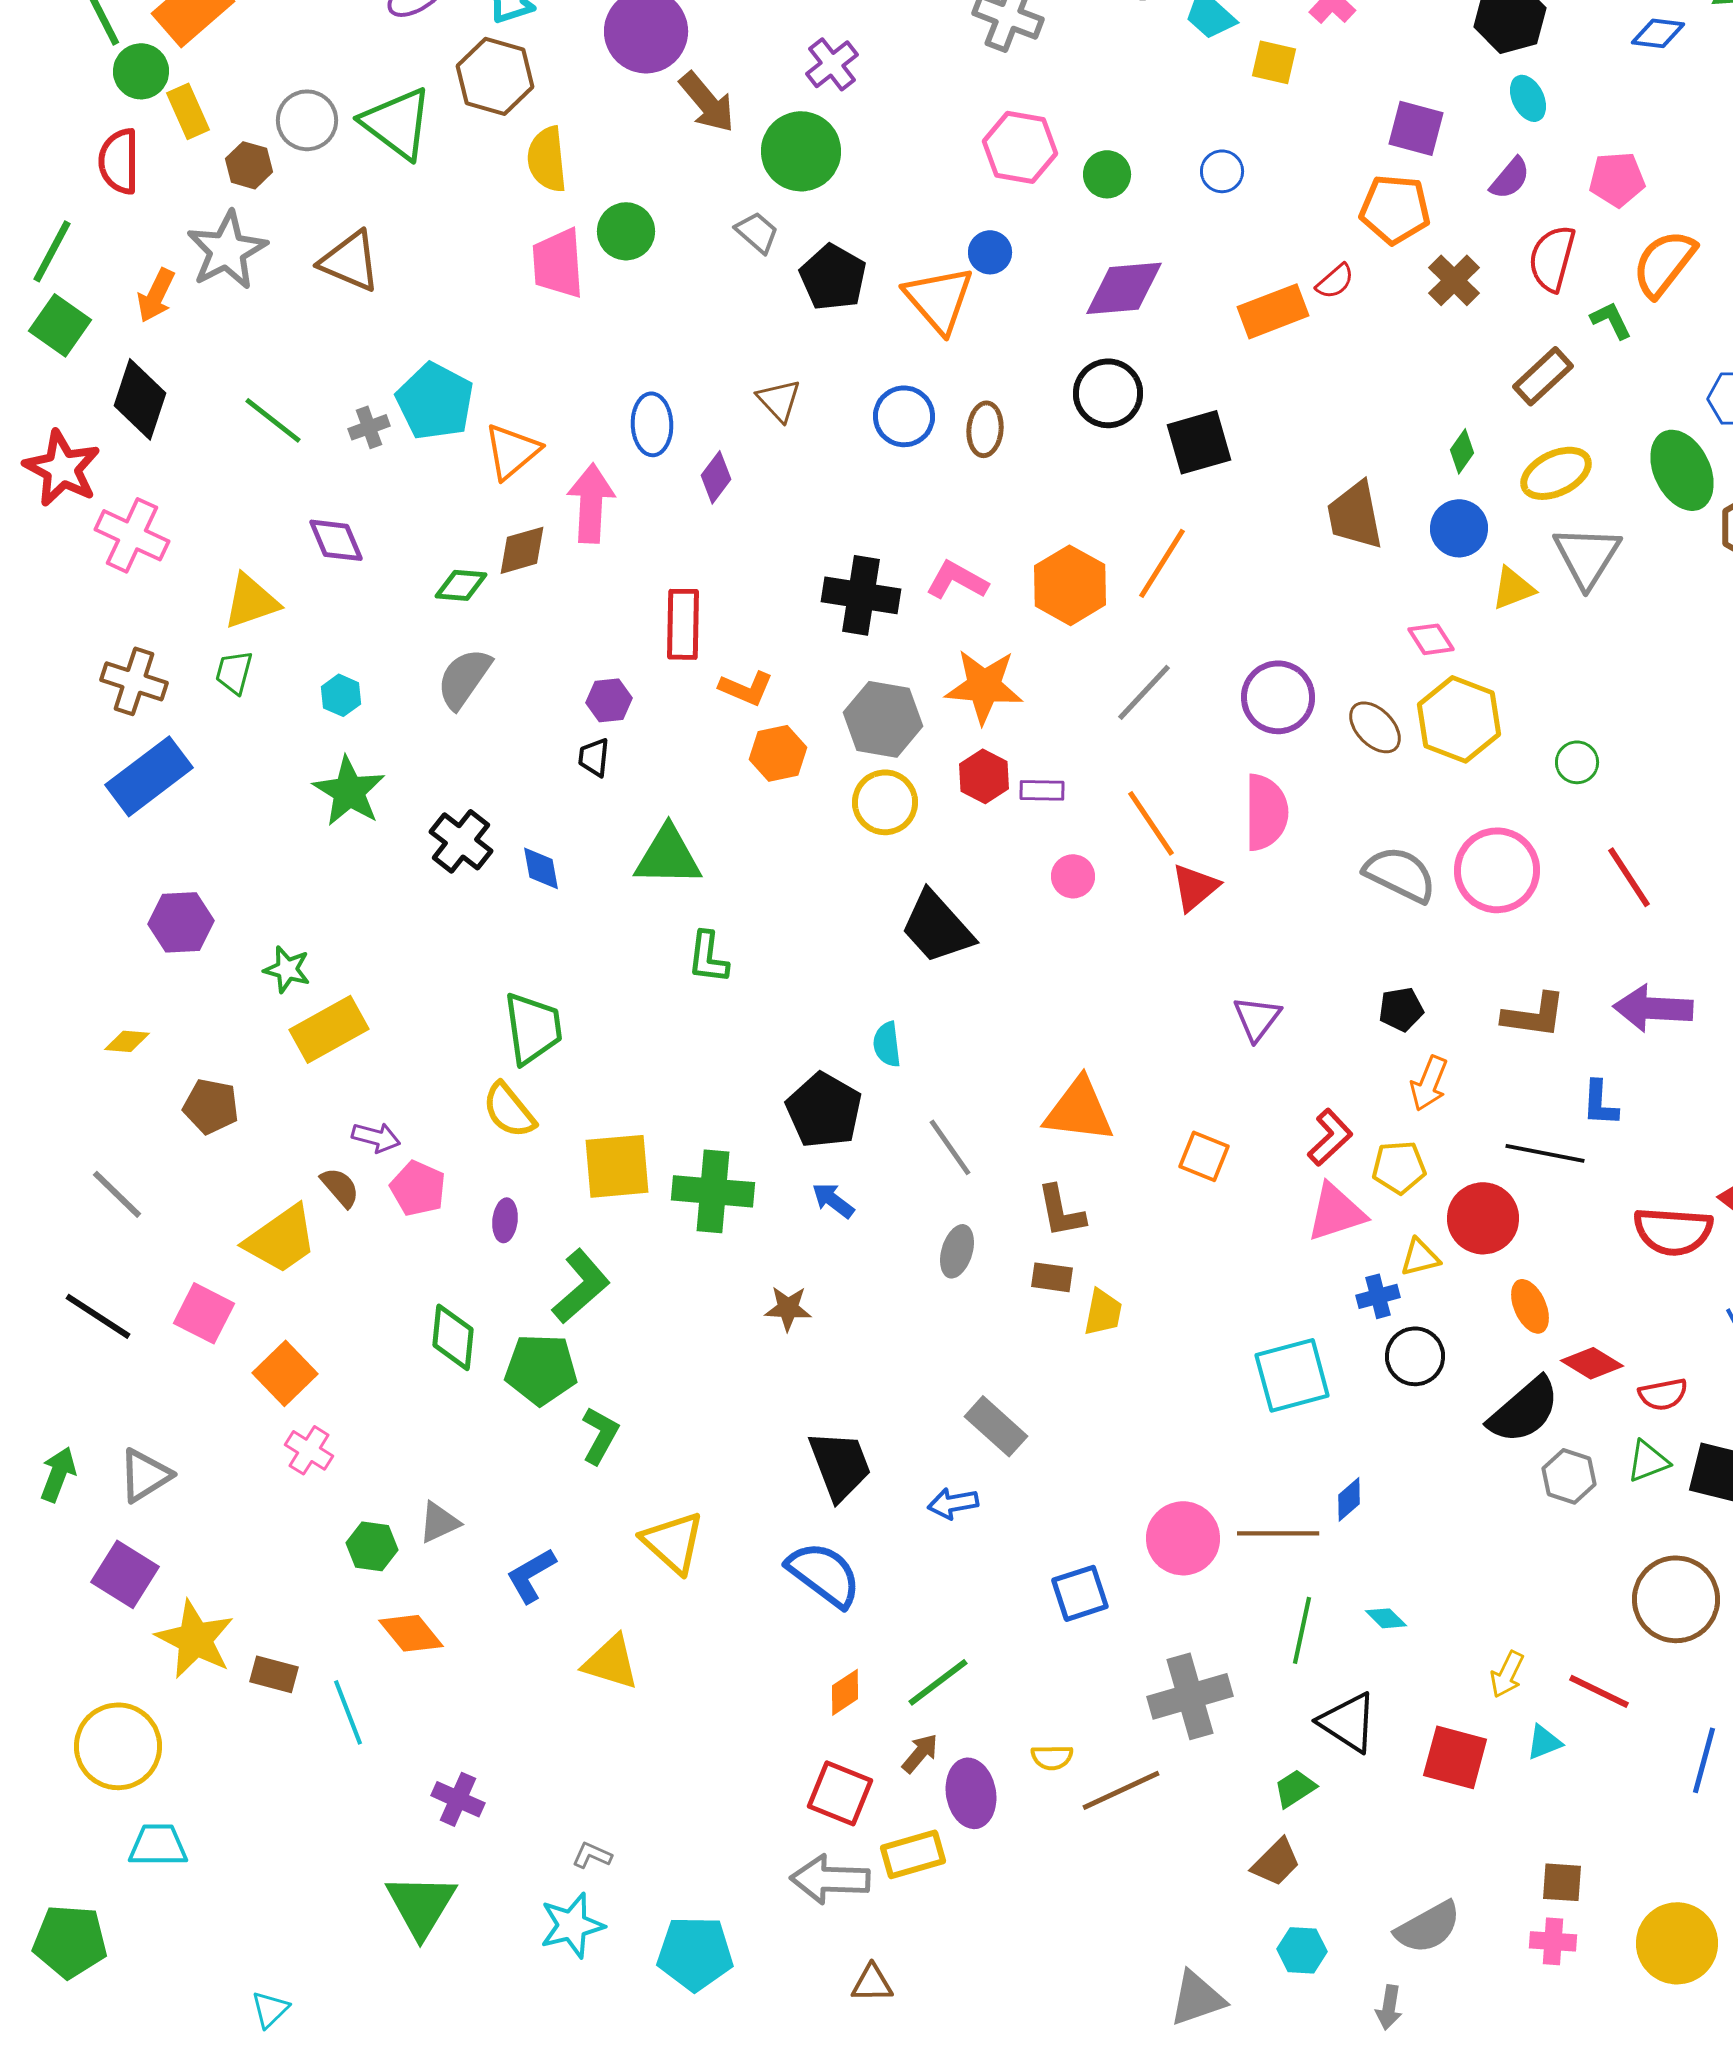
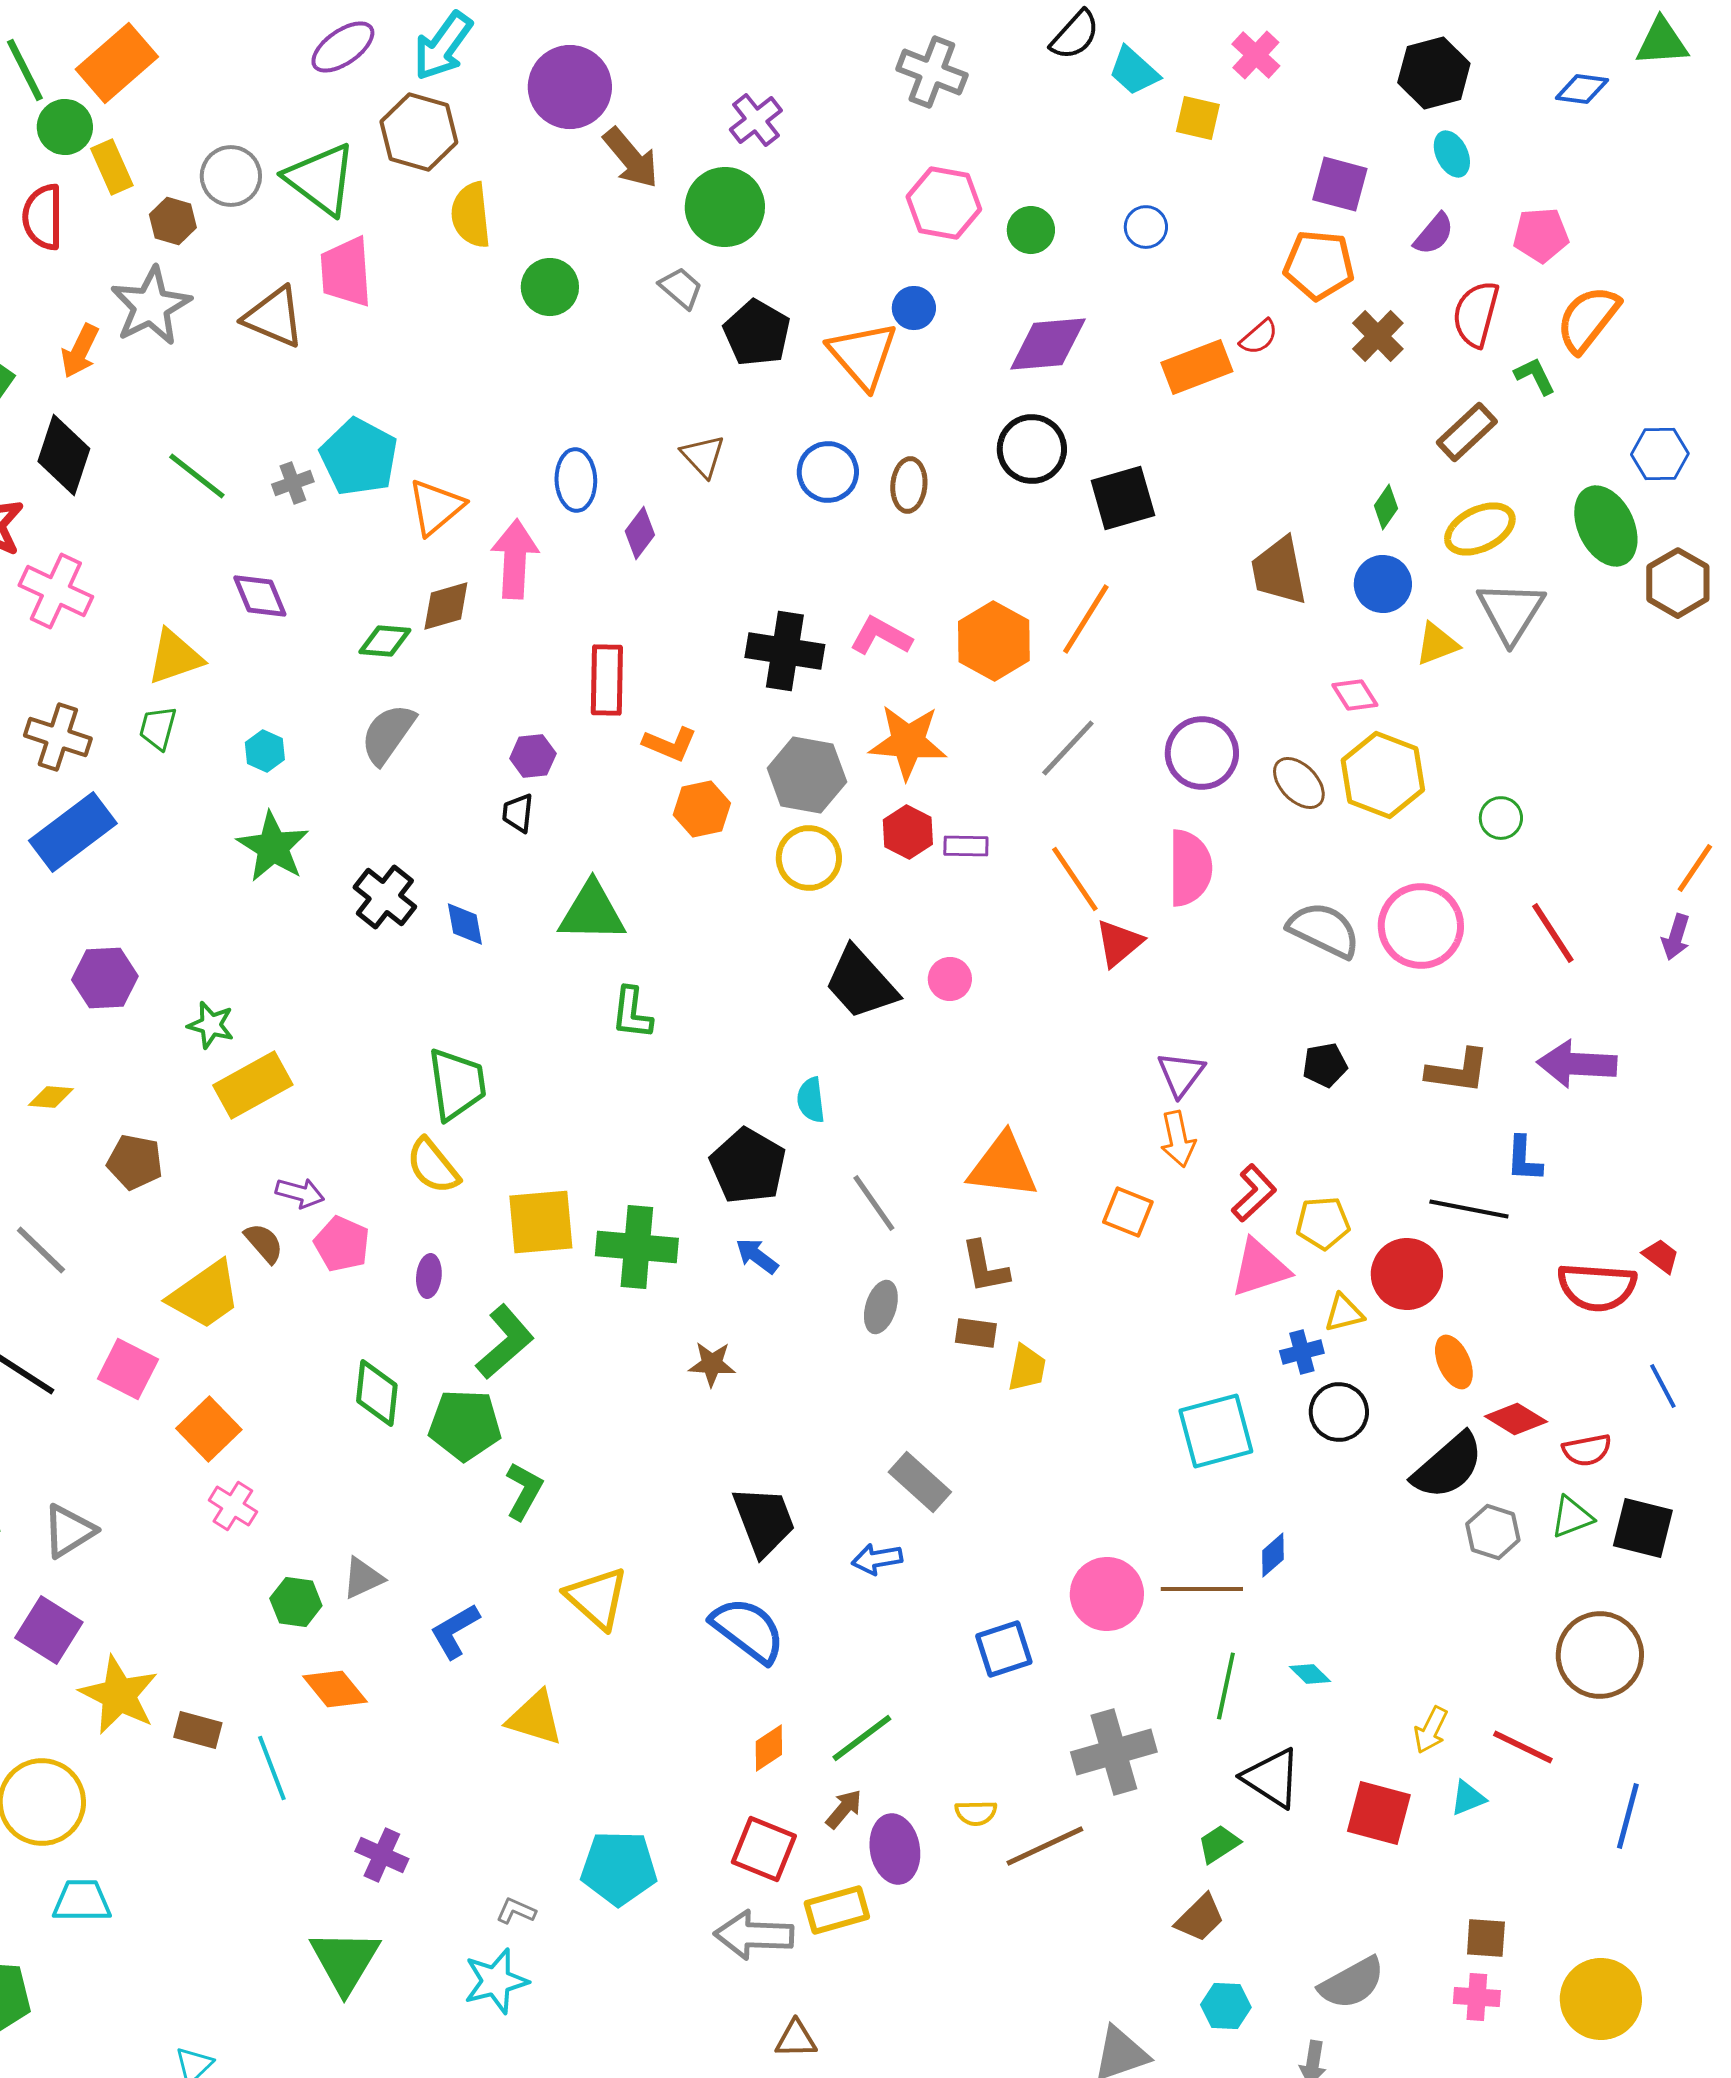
pink trapezoid: (558, 263) -> (346, 272), moved
pink circle: (1073, 876) -> (950, 979), moved
orange arrow: (1429, 1083) -> (1178, 1139), moved, turned -34
cyan pentagon: (695, 1953) -> (619, 1868), moved

